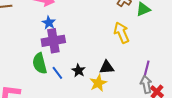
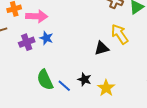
purple cross: (53, 41) -> (27, 42), moved, size x0.7
black triangle: (107, 67) -> (102, 48), moved

